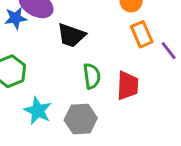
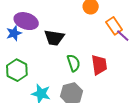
orange rectangle: (142, 34) -> (114, 26), moved

